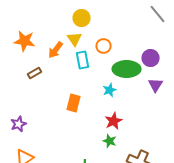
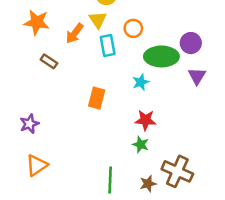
brown rectangle: (35, 73) -> (49, 61), turned 64
red star: (114, 121) -> (146, 120), turned 30

